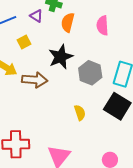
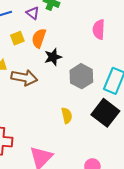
orange semicircle: (68, 22) -> (39, 38), moved
black star: (61, 57) -> (53, 57), size x0.7

